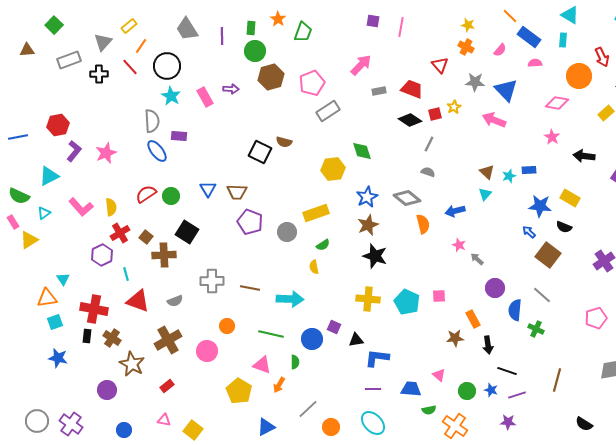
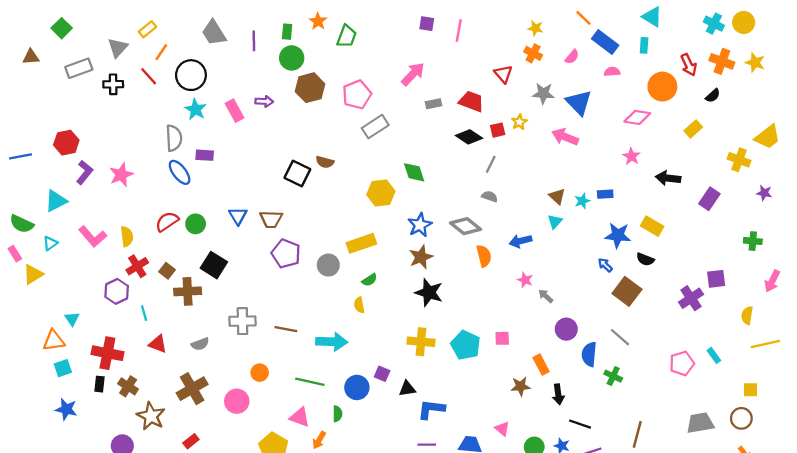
red triangle: (138, 301) -> (158, 344), size x0.7

